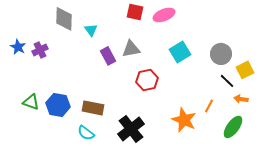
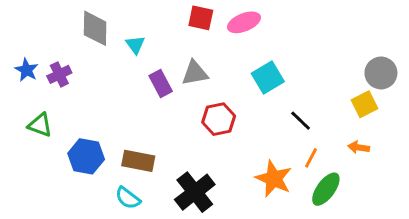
gray circle: (221, 54) -> (381, 73), moved
black line: (227, 81) -> (301, 121), moved
green triangle: (31, 102) -> (40, 125), moved
green ellipse: (233, 127) -> (326, 189), moved

